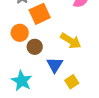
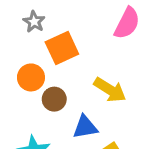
blue triangle: (55, 65) -> (85, 127), turned 48

